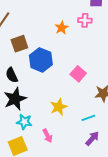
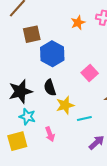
black semicircle: (12, 75) -> (50, 88), moved
cyan line: (88, 118) -> (84, 119), moved

